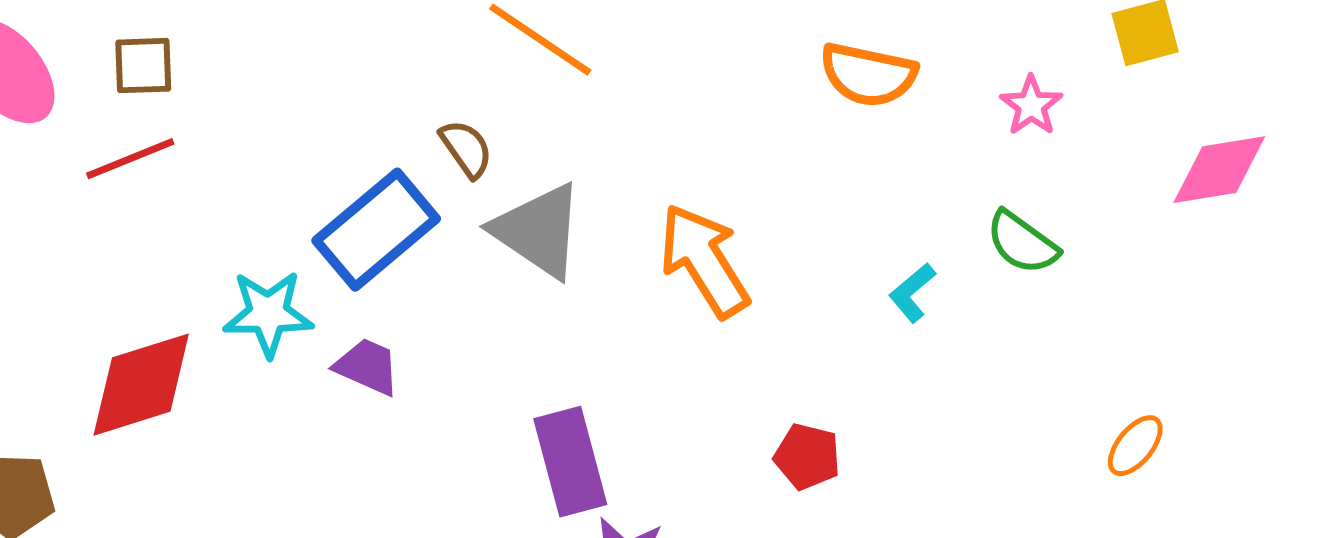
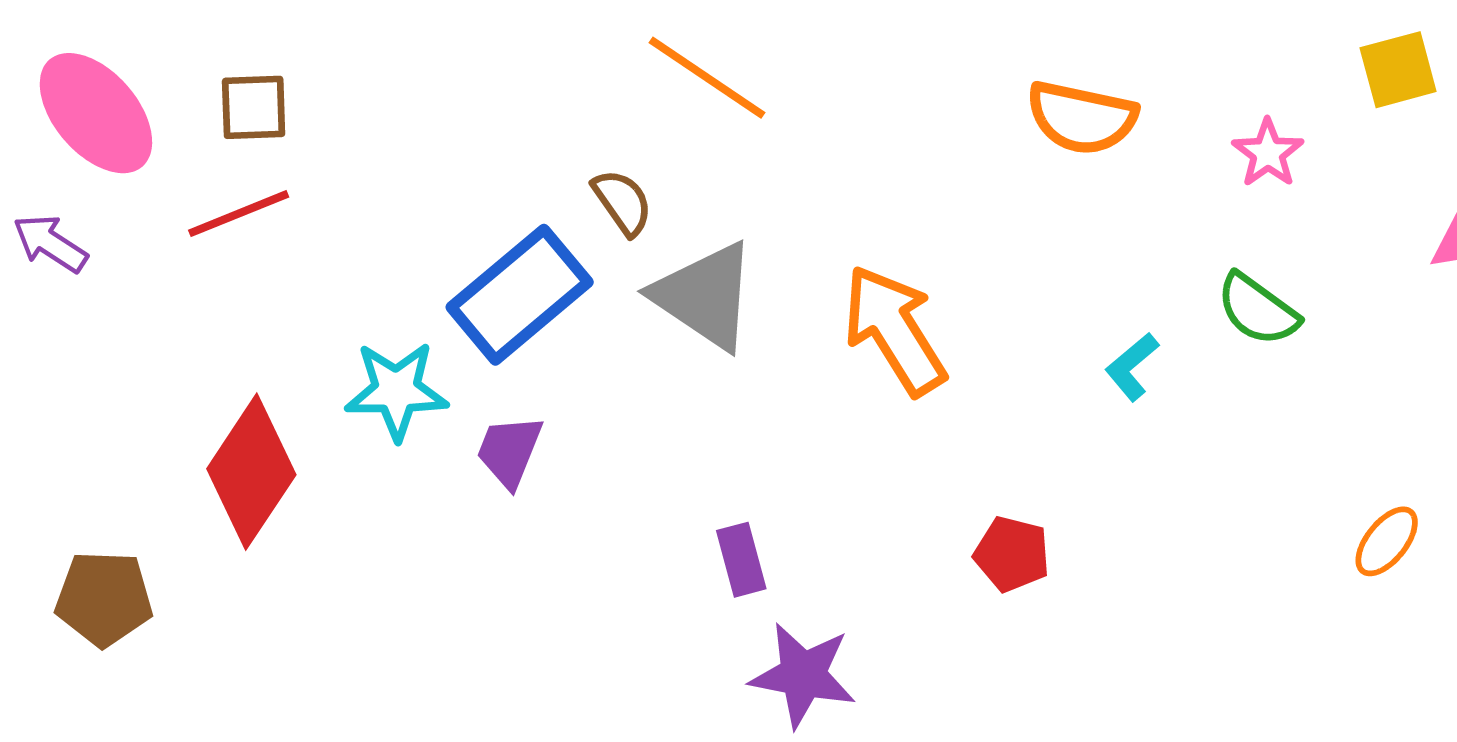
purple trapezoid: (367, 367) -> (509, 451), turned -92
red diamond: (141, 385) -> (251, 472), turned -39
purple rectangle: (570, 462) -> (741, 560), size x0.6

